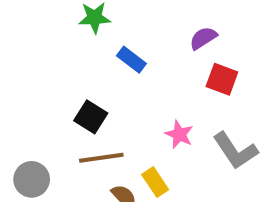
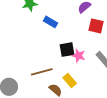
black square: (91, 117) -> (67, 50), moved, turned -35

